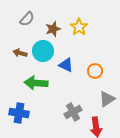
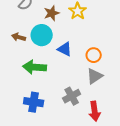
gray triangle: (107, 99) -> (95, 76), moved
blue cross: (19, 113) -> (34, 102), moved

